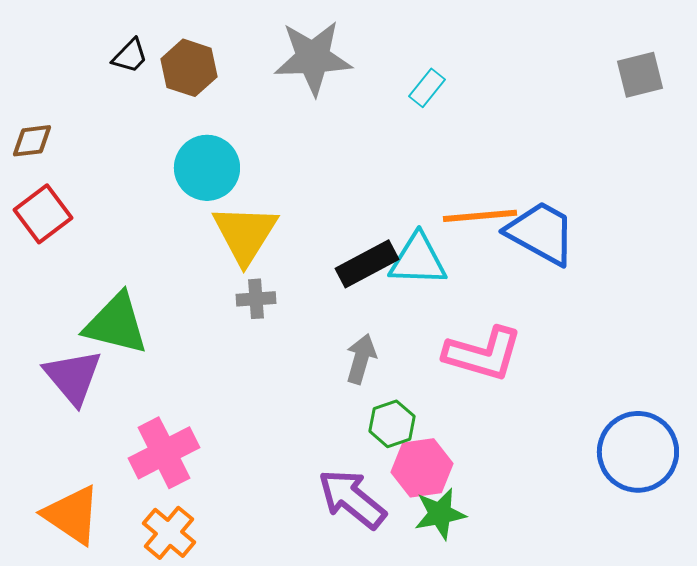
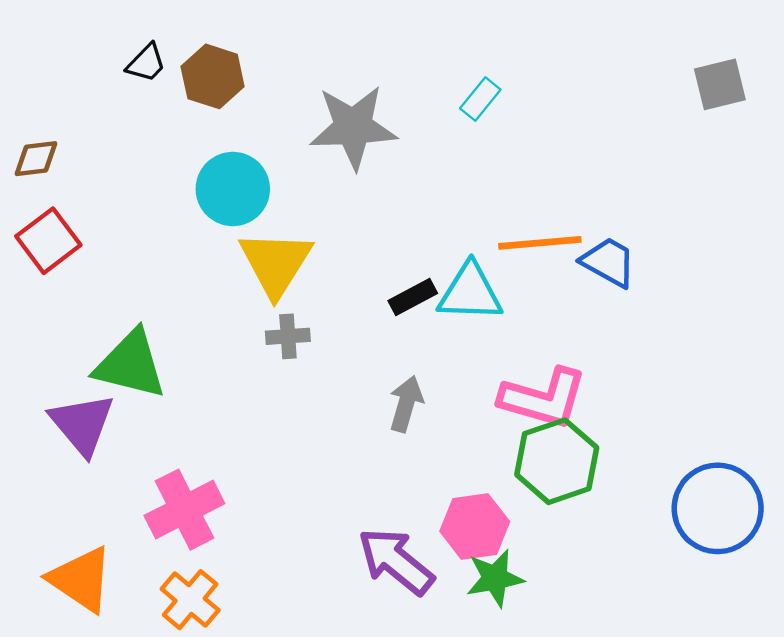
gray star: (313, 58) -> (353, 127), moved
blue trapezoid: (541, 233) -> (609, 262), size x0.7
black rectangle: (367, 264) -> (413, 297), size x0.7
green hexagon: (392, 424) -> (557, 461), moved, size x1.6

